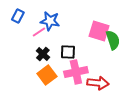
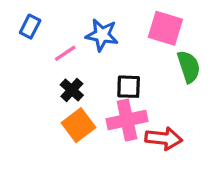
blue star: (50, 21) -> (102, 35), moved
pink square: (99, 31) -> (165, 28), moved
black square: (68, 52) -> (129, 87), moved

